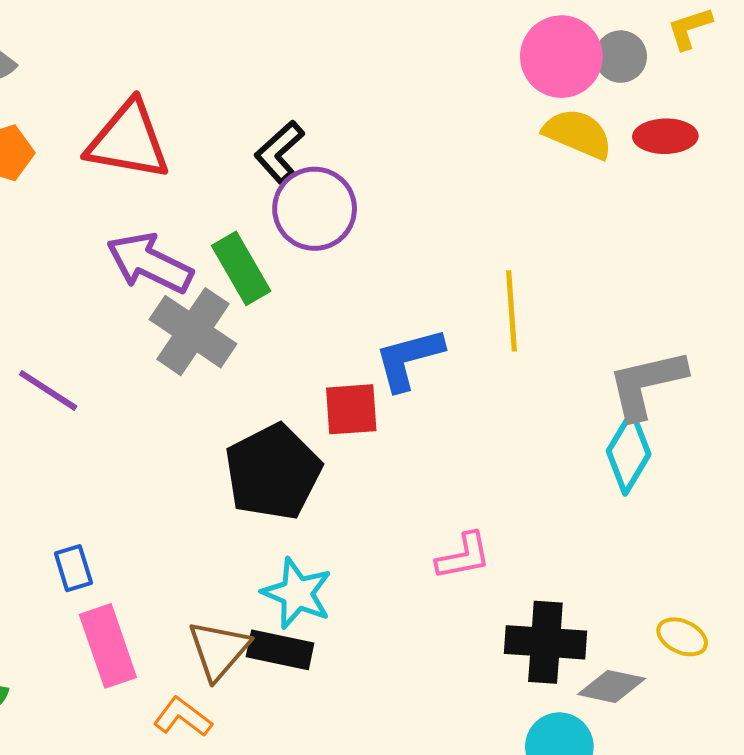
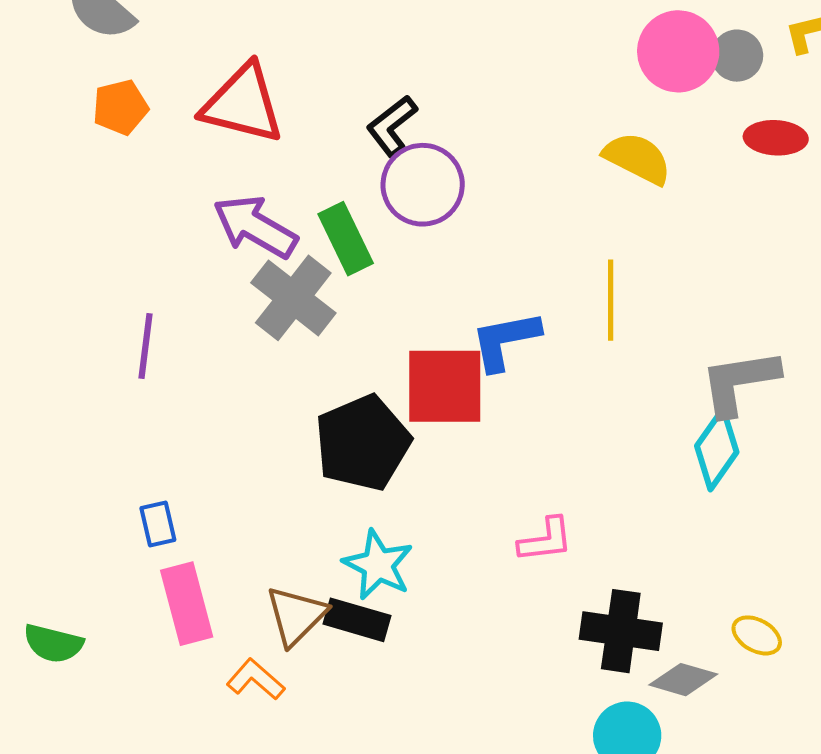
yellow semicircle: (578, 134) -> (637, 158), moved
purple line: (48, 390) -> (145, 346), turned 60
red square: (351, 409) -> (445, 386), size x1.5

